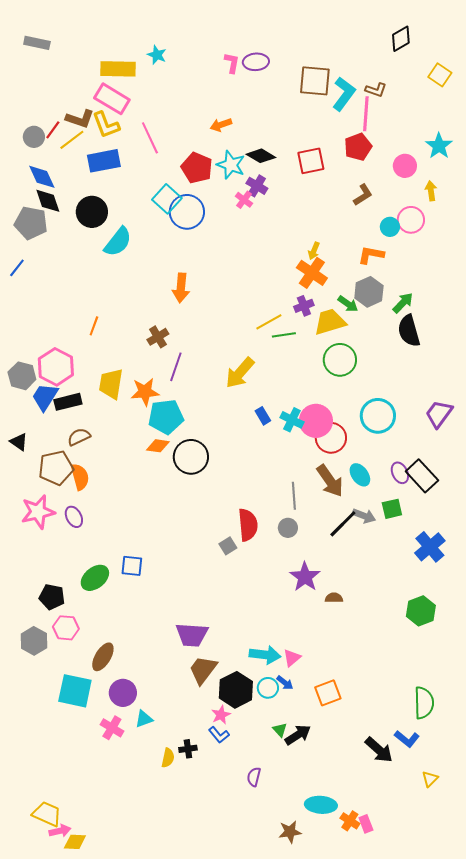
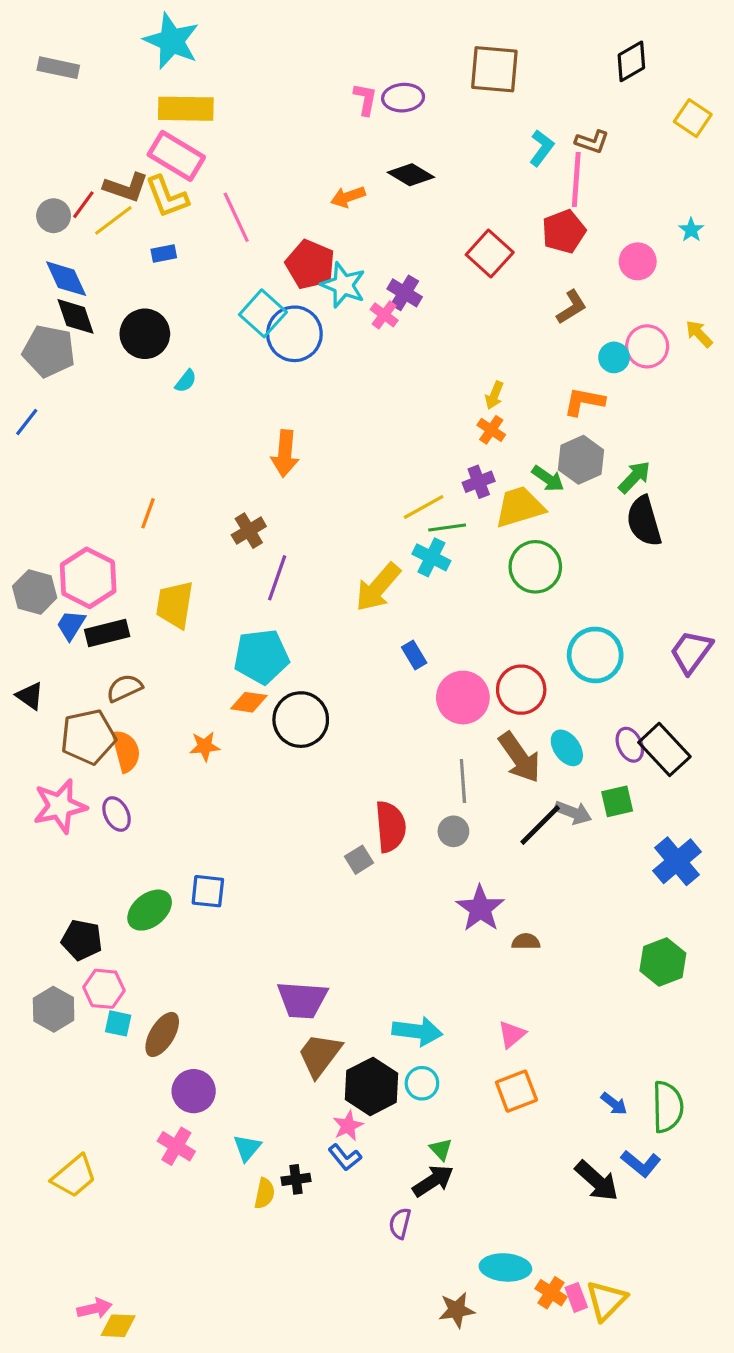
cyan star: (157, 55) -> (172, 41), moved, size x1.8
brown square: (315, 81) -> (494, 69), moved
cyan L-shape: (344, 94) -> (542, 148), size x0.7
cyan star: (439, 146) -> (691, 230), size x0.6
black diamond: (261, 156) -> (411, 175), moved
blue rectangle: (104, 161) -> (164, 253), size x0.5
red square: (311, 161) -> (490, 253), turned -36
cyan star: (231, 165) -> (343, 285), moved
yellow arrow: (431, 191) -> (699, 334), moved, turned -36
cyan semicircle: (118, 242) -> (186, 381), size x0.5
orange cross: (312, 273) -> (491, 430), size x0.6
orange star: (145, 392) -> (205, 746), moved, size x0.7
blue trapezoid: (45, 397) -> (71, 625), size x0.7
cyan cross: (292, 420) -> (431, 557), moved
pink circle: (316, 421) -> (463, 698), moved
pink triangle: (292, 658) -> (512, 1034), moved
blue arrow: (285, 683) -> (614, 1104), moved
cyan square: (75, 691) -> (118, 1023), moved, size x0.5
cyan triangle: (144, 719) -> (247, 1148), moved, turned -30
black arrow: (298, 735) -> (433, 1181), moved
yellow triangle: (430, 779) -> (606, 1301), moved, size x1.6
yellow trapezoid: (47, 814) -> (74, 1176), moved, turned 116

